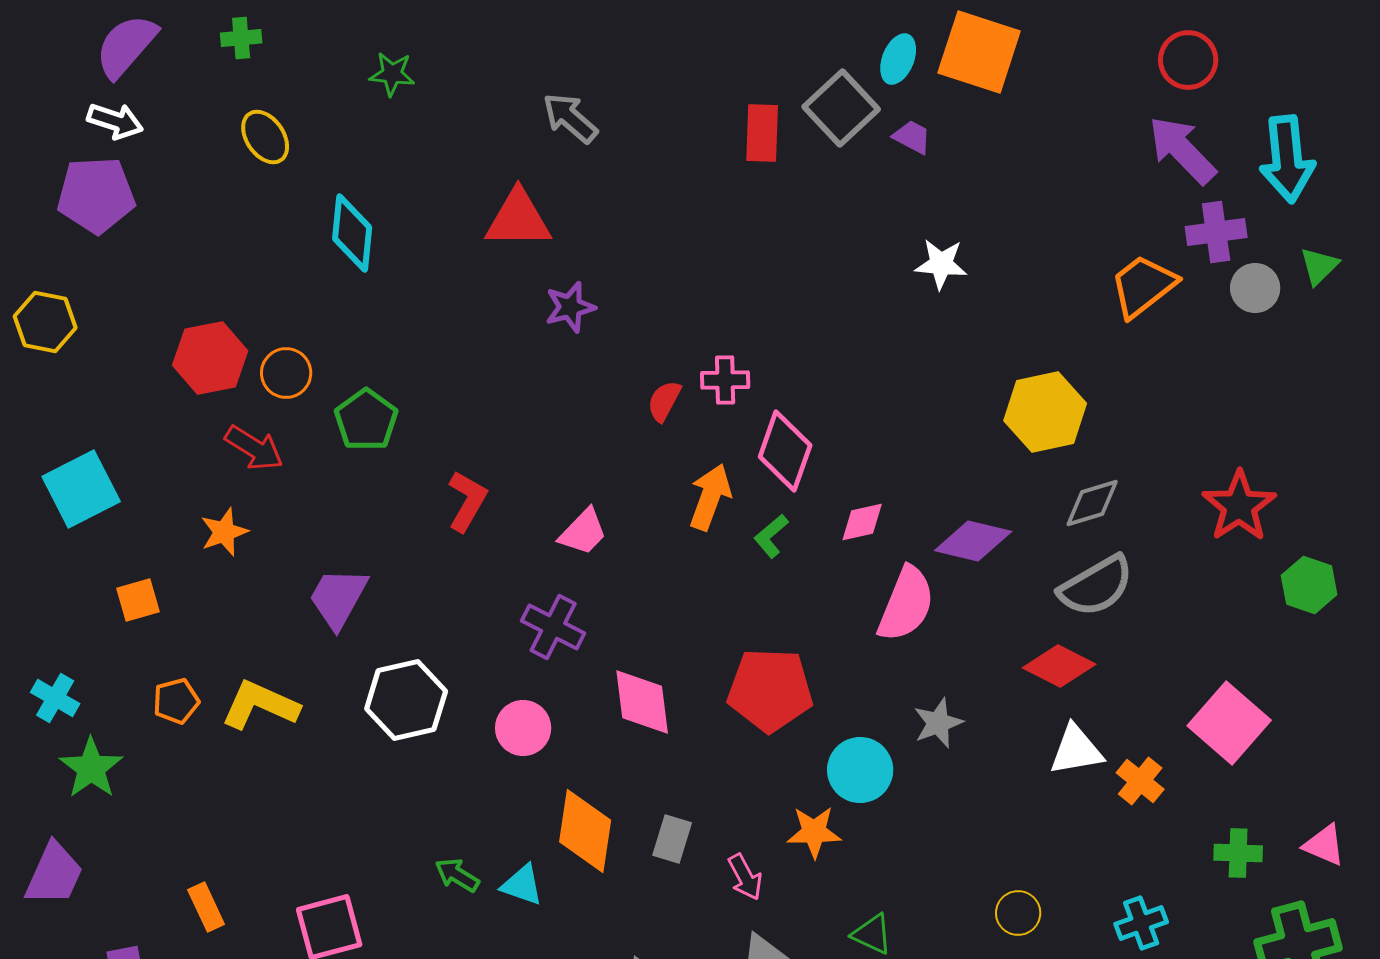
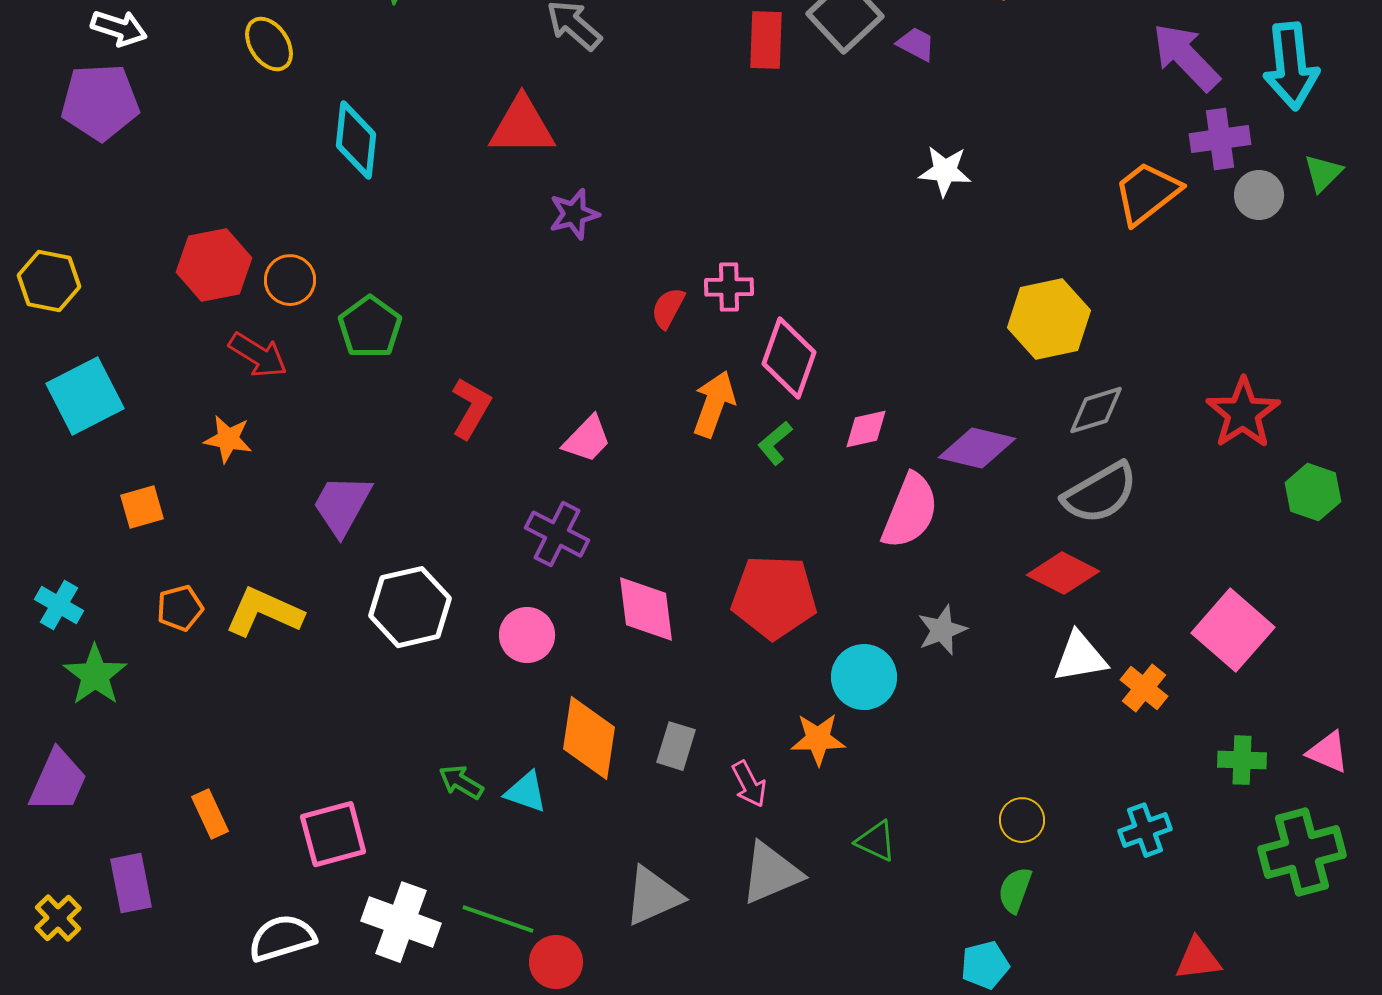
yellow hexagon: (45, 322) -> (49, 281), moved
orange star: (224, 532) -> (228, 439), turned 30

